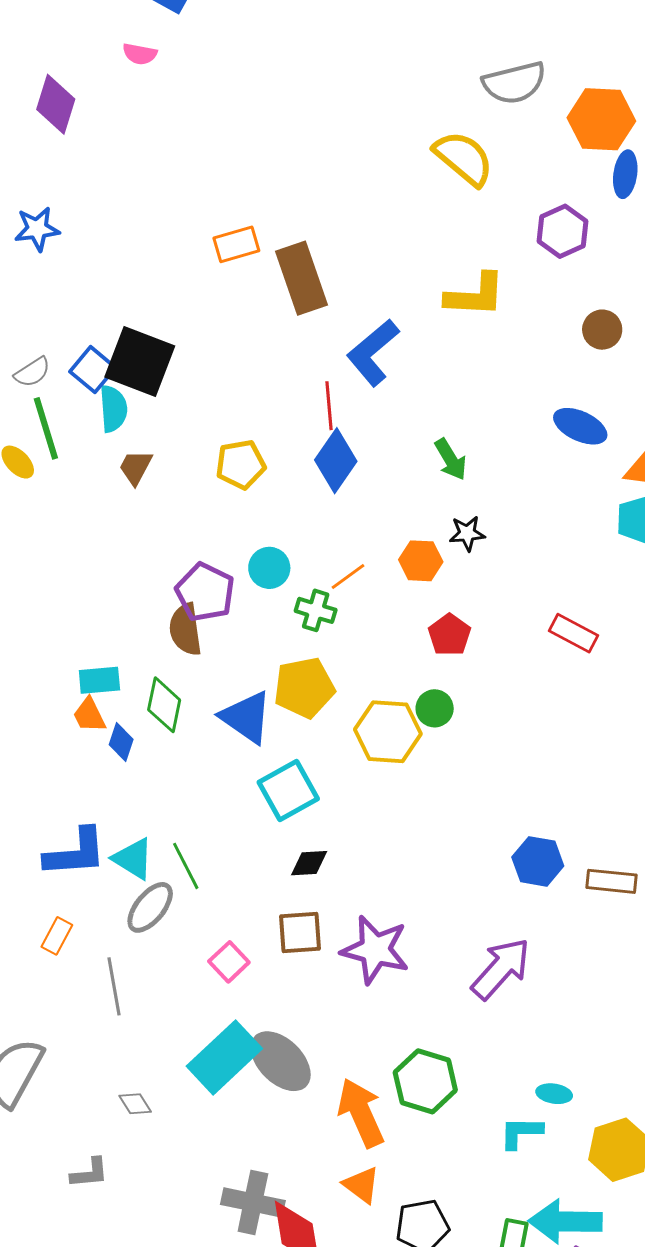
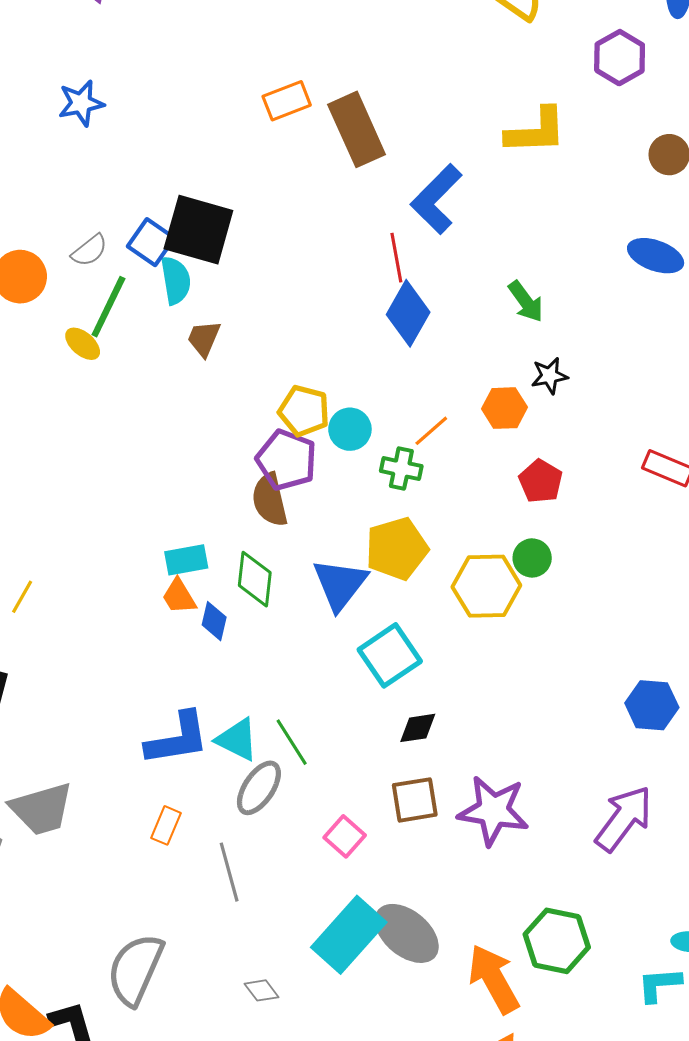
green line: (46, 428) -> (108, 307), turned 48
yellow pentagon: (241, 464) -> (304, 411), moved, turned 30
blue triangle: (246, 717) -> (340, 584), turned 38

